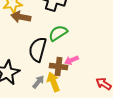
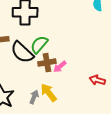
black semicircle: (38, 49) -> (22, 52), moved, turned -45
brown cross: (59, 66) -> (47, 63), moved

